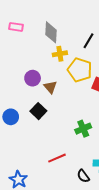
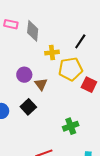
gray diamond: (51, 32) -> (33, 31), moved
yellow pentagon: (80, 70) -> (70, 69), turned -30

